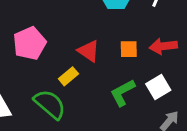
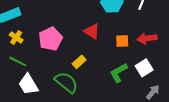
red triangle: (89, 51) -> (92, 31), moved

